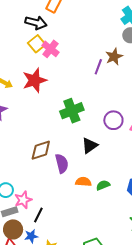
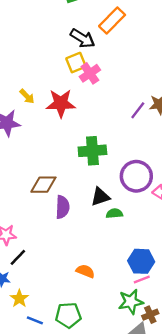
purple circle: (113, 120) -> (136, 176), size x1.4
orange semicircle: (83, 182) -> (85, 271), moved
green semicircle: (103, 185) -> (114, 213), moved

